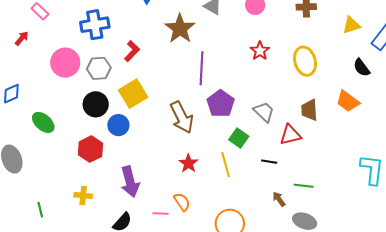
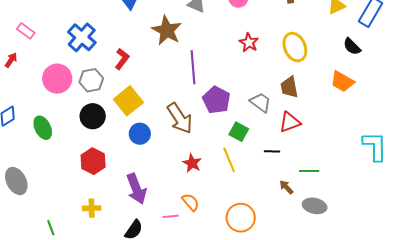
blue cross: (95, 25) -> (82, 37), turned -32
brown trapezoid: (309, 110) -> (289, 87), moved
green ellipse: (43, 122) -> (43, 128), moved, turned 30
blue circle: (118, 125) -> (140, 134), moved

